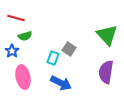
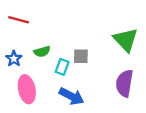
green semicircle: (25, 36) -> (42, 52), moved
gray square: (69, 49) -> (81, 56), turned -32

